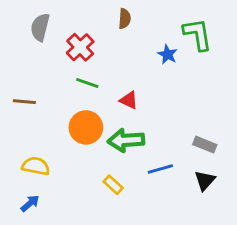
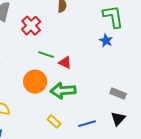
blue star: (168, 54) -> (106, 41), moved
green line: (87, 83) -> (46, 55), moved
blue line: (160, 169) -> (87, 124), moved

